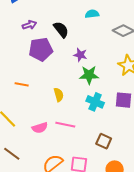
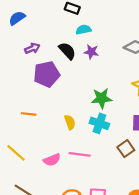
cyan semicircle: (92, 14) -> (83, 30), moved
purple star: (80, 55) -> (91, 52), moved
cyan cross: (95, 102) -> (99, 123), moved
brown square: (104, 141) -> (126, 149), moved, turned 35

